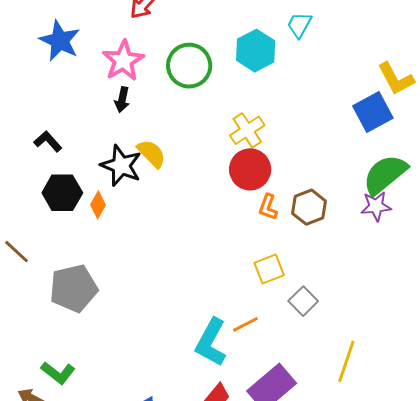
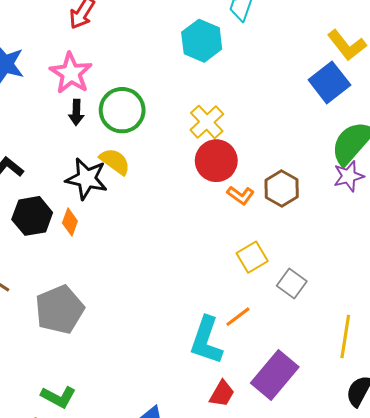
green circle: (189, 66) -> (122, 110), moved
orange L-shape: (268, 207) -> (241, 195), turned -64

